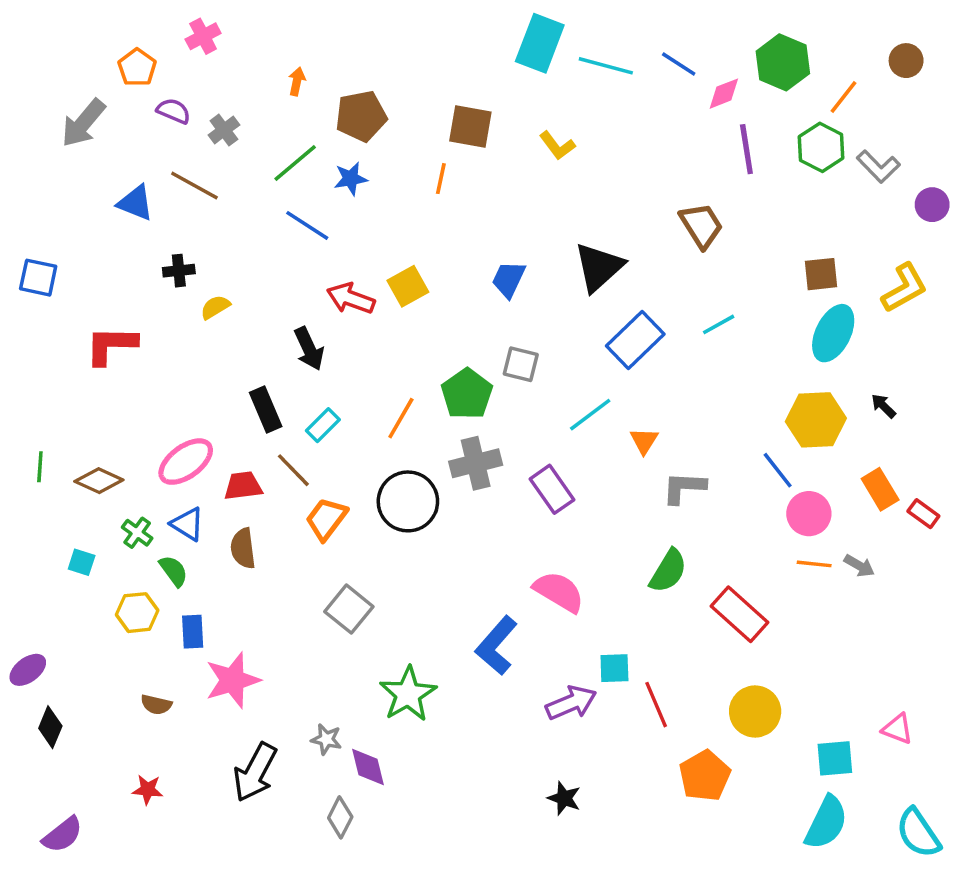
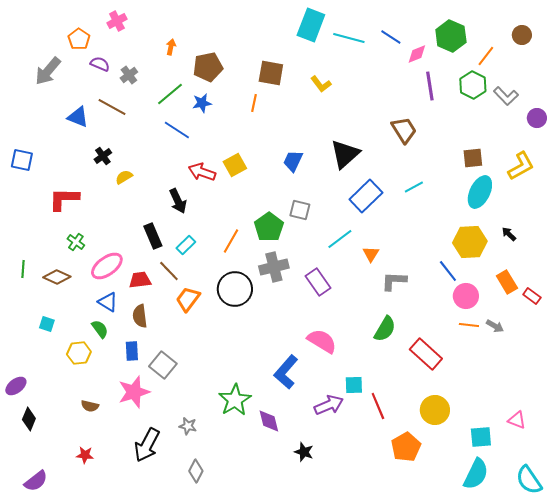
black cross: (179, 271) -> (103, 156), turned -30
green cross: (137, 533) -> (76, 242), moved
gray square: (349, 609) -> (163, 365), moved
blue rectangle: (193, 632) -> (132, 351), moved
purple diamond: (368, 767) -> (269, 421), moved
black star: (564, 798) -> (304, 452), moved

